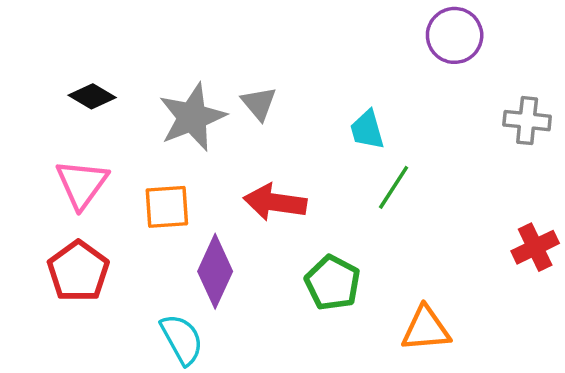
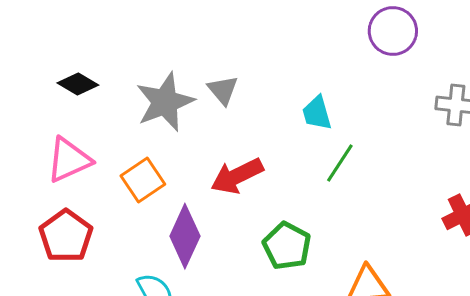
pink triangle: (82, 184) -> (69, 160), turned 30
red arrow: (275, 202) -> (237, 176), turned -34
orange square: (167, 207) -> (143, 180), turned -30

